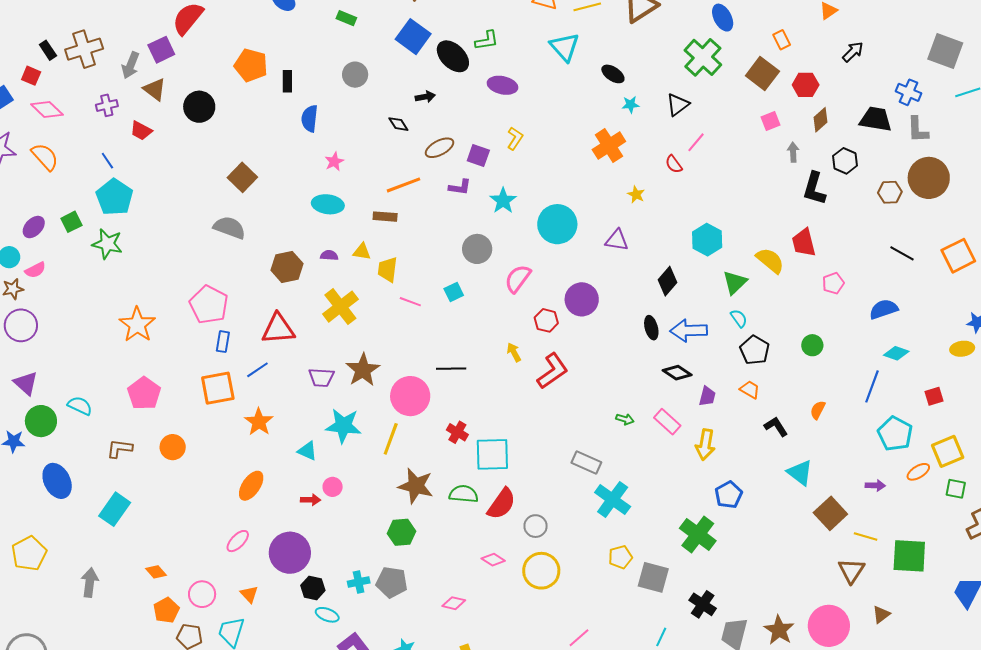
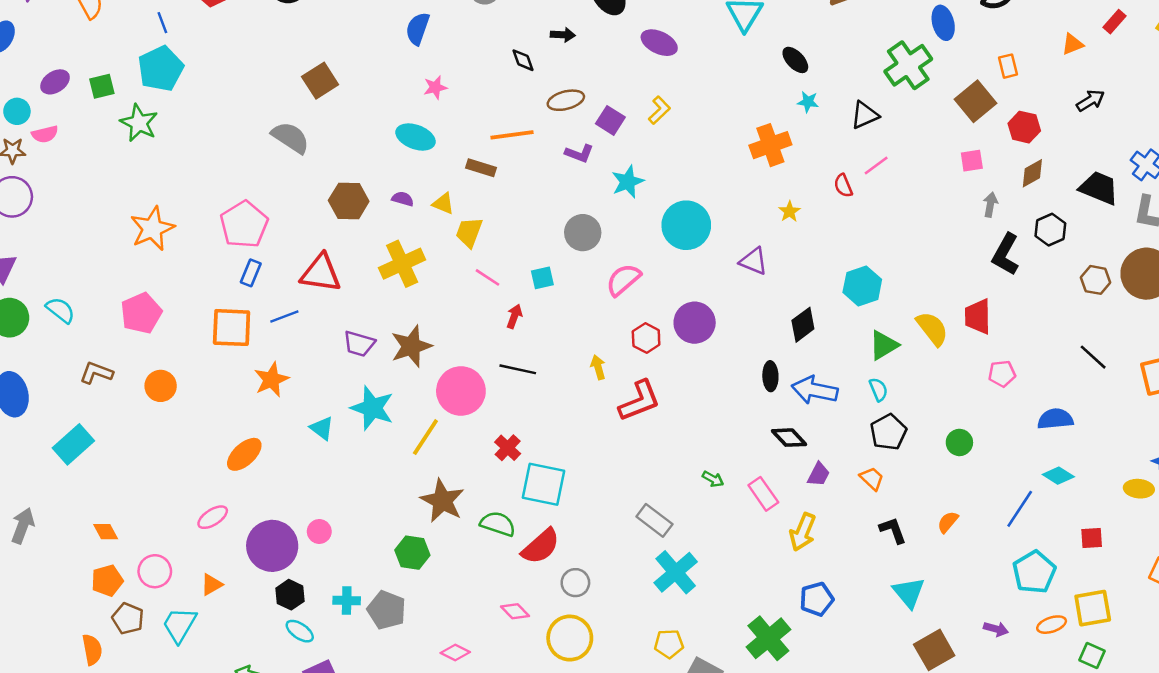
pink circle: (333, 487) -> (319, 532), moved
red arrow: (311, 500) -> (514, 316), moved, turned -84
orange triangle: (249, 594) -> (212, 585), turned 30

